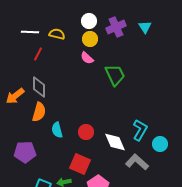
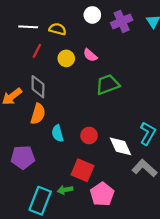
yellow circle: (90, 39) -> (66, 58), moved
green trapezoid: (115, 75) -> (108, 84), moved, turned -85

